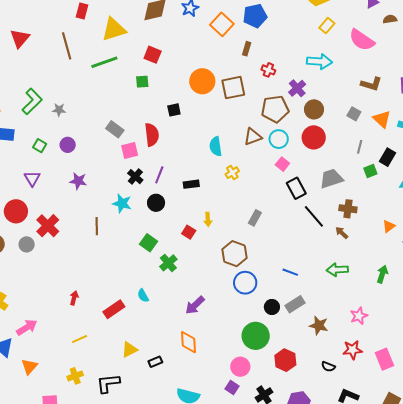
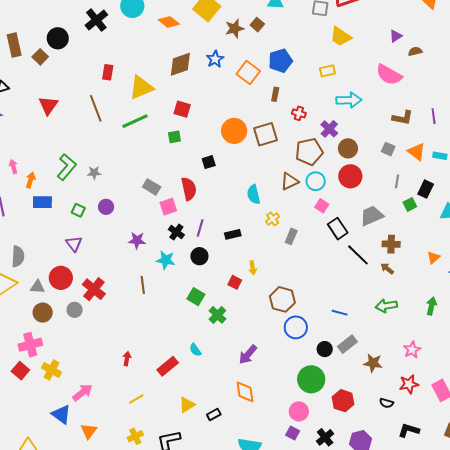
yellow rectangle: (327, 26) -> (327, 71), moved, turned 42
purple star: (78, 181) -> (137, 240), moved
gray rectangle: (255, 218) -> (291, 236), moved

